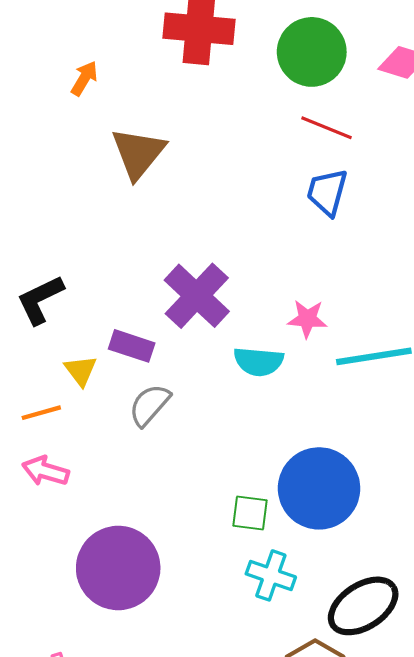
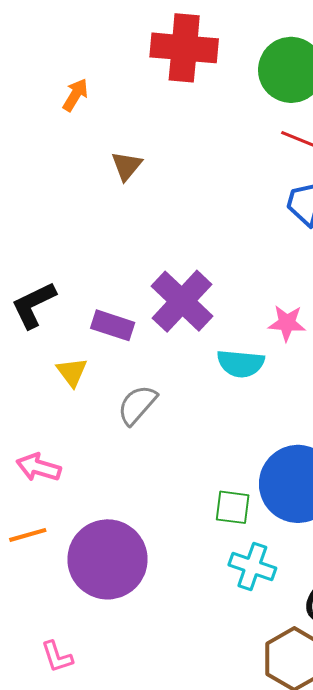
brown triangle: (138, 153) -> (126, 166), size x0.6
purple rectangle: (132, 346) -> (113, 325), moved
orange line: (41, 413) -> (28, 535), moved

